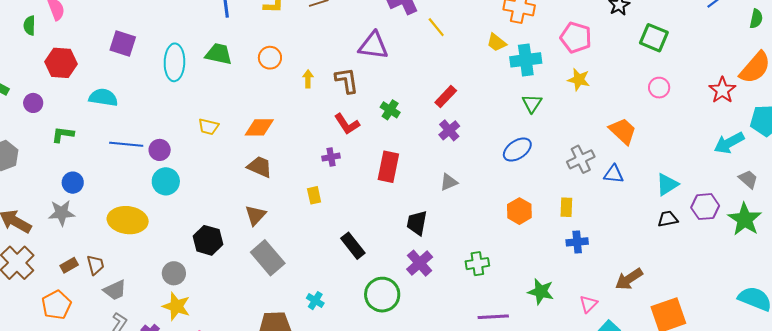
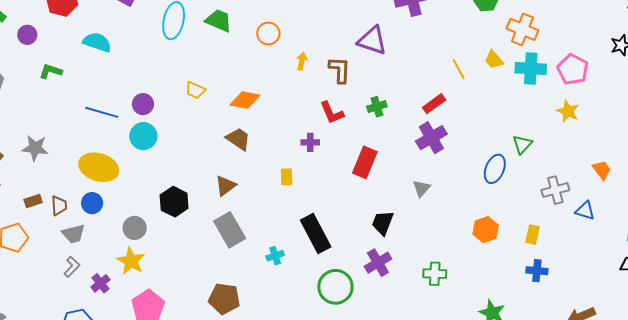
yellow line: (436, 27) -> (459, 69), moved
cyan cross: (526, 60) -> (531, 69), moved
green triangle: (532, 104) -> (522, 144), moved
green cross: (390, 110) -> (377, 107), turned 30
purple cross: (449, 130) -> (431, 138), size x1.4
orange trapezoid: (623, 131) -> (602, 170), size x0.7
blue line: (126, 144) -> (102, 112), moved
blue ellipse: (517, 150) -> (495, 169), turned -44
gray triangle: (449, 182) -> (421, 188), turned -36
blue circle: (73, 183) -> (92, 203), moved
black rectangle: (353, 246) -> (316, 233), size x1.4
cyan cross: (315, 301) -> (275, 256), moved, turned 30

